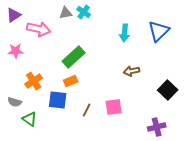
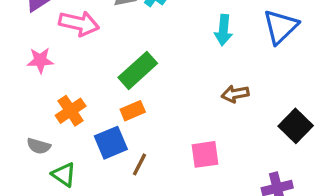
blue square: (58, 100) -> (111, 143), turned -30
brown line: (87, 110) -> (139, 164), moved

